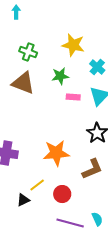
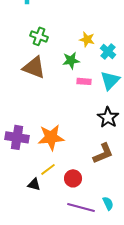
yellow star: (73, 45) -> (87, 39), moved, size x0.7
orange star: (56, 153) -> (51, 137), moved
black triangle: (23, 200) -> (34, 184), turned 40

